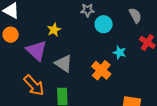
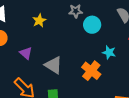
yellow star: (54, 30) -> (39, 21), moved
purple triangle: (36, 51) -> (26, 53), size x0.6

